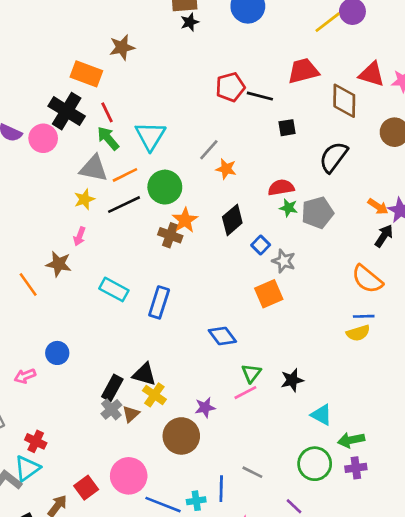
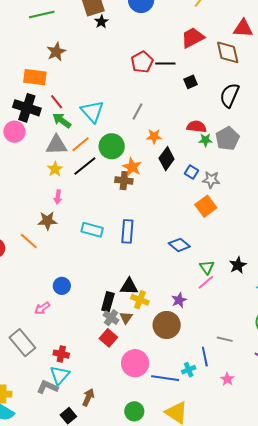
orange star: (226, 169) -> (154, 136), moved
red semicircle: (281, 188) -> (197, 127), turned 30
red square: (86, 488) -> (108, 338), moved

